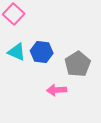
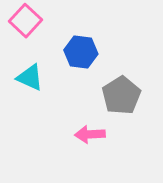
blue hexagon: (42, 52) -> (81, 52), moved

